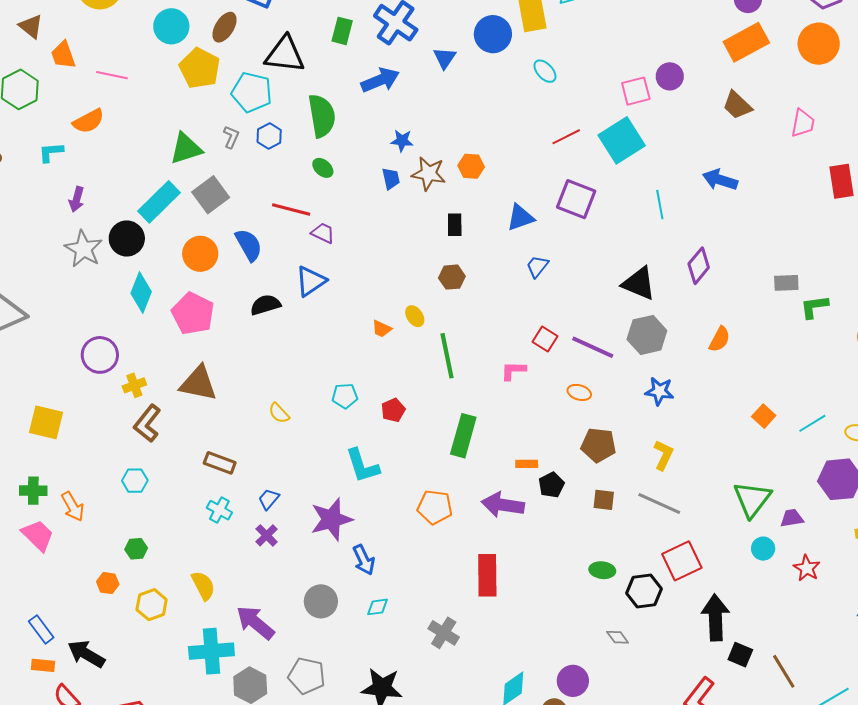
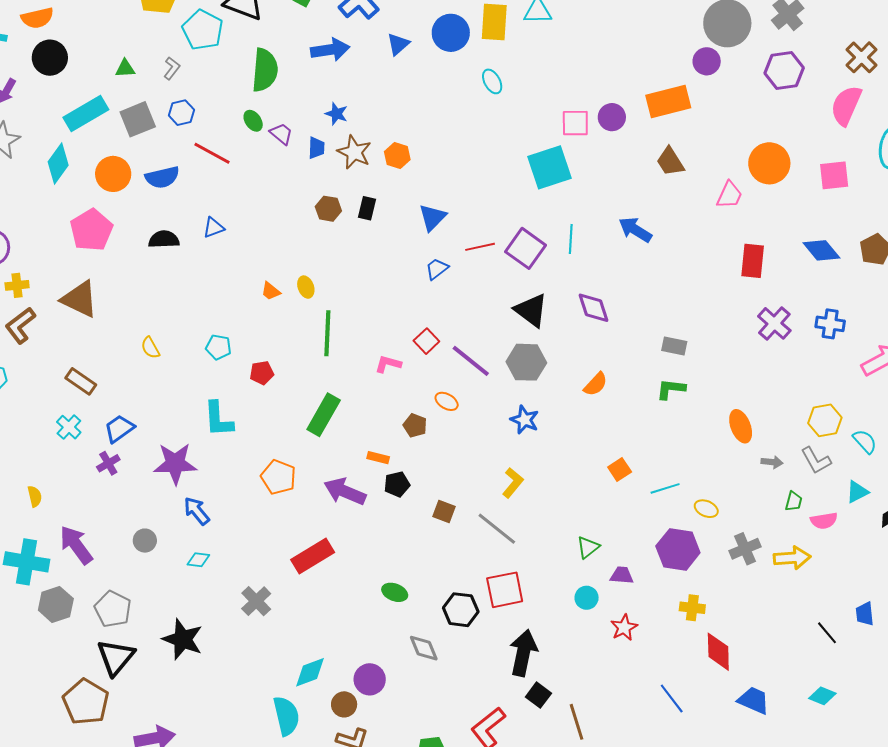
orange rectangle: (746, 42) -> (668, 101), moved
orange circle: (819, 44) -> (769, 163), moved
blue hexagon: (269, 136) -> (181, 113), moved
red line: (566, 137) -> (480, 247), moved
green triangle: (186, 149) -> (125, 68), size x0.6
purple square: (576, 199) -> (525, 248), moved
blue triangle: (520, 218) -> (432, 217), turned -40
purple trapezoid: (323, 233) -> (281, 134), moved
black circle: (127, 238) -> (50, 58), moved
blue semicircle: (249, 245) -> (162, 177), turned 92
purple diamond: (699, 266) -> (593, 308), turned -72
brown hexagon: (452, 277) -> (328, 209), moved
blue triangle: (311, 281) -> (214, 228), size x0.7
cyan diamond: (141, 293) -> (58, 164), moved
green L-shape: (814, 307) -> (671, 389), moved
brown pentagon: (598, 445) -> (415, 425), moved, size x0.7
blue trapezoid: (269, 499) -> (119, 429), size x1.4
green triangle: (752, 499) -> (588, 547), size x0.6
blue arrow: (364, 560) -> (197, 511), turned 152
green ellipse: (602, 570) -> (395, 592), moved
red rectangle: (487, 575) -> (313, 556), turned 45
yellow semicircle: (203, 586) -> (35, 496), size x0.7
gray circle: (321, 601) -> (145, 541), size x0.7
gray diamond: (618, 637) -> (424, 648), size x1.4

